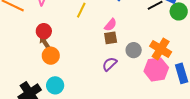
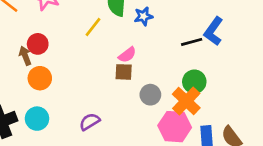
green circle: (179, 11) -> (194, 82), moved
brown arrow: (45, 42) -> (25, 56), moved
purple semicircle: (110, 64) -> (90, 122), moved

